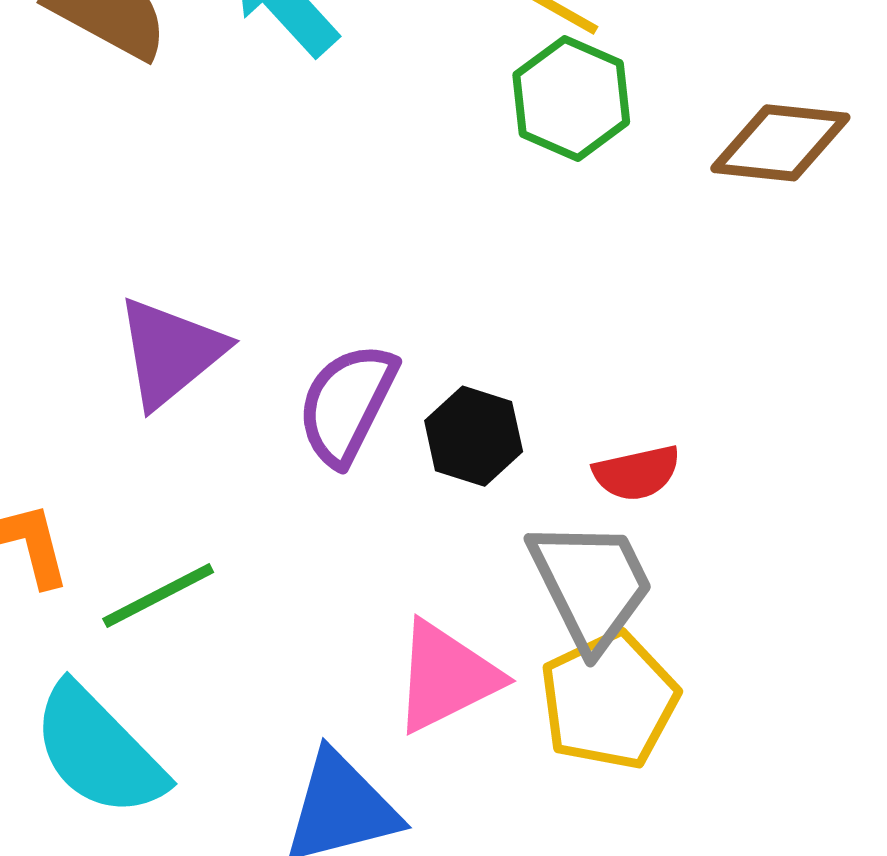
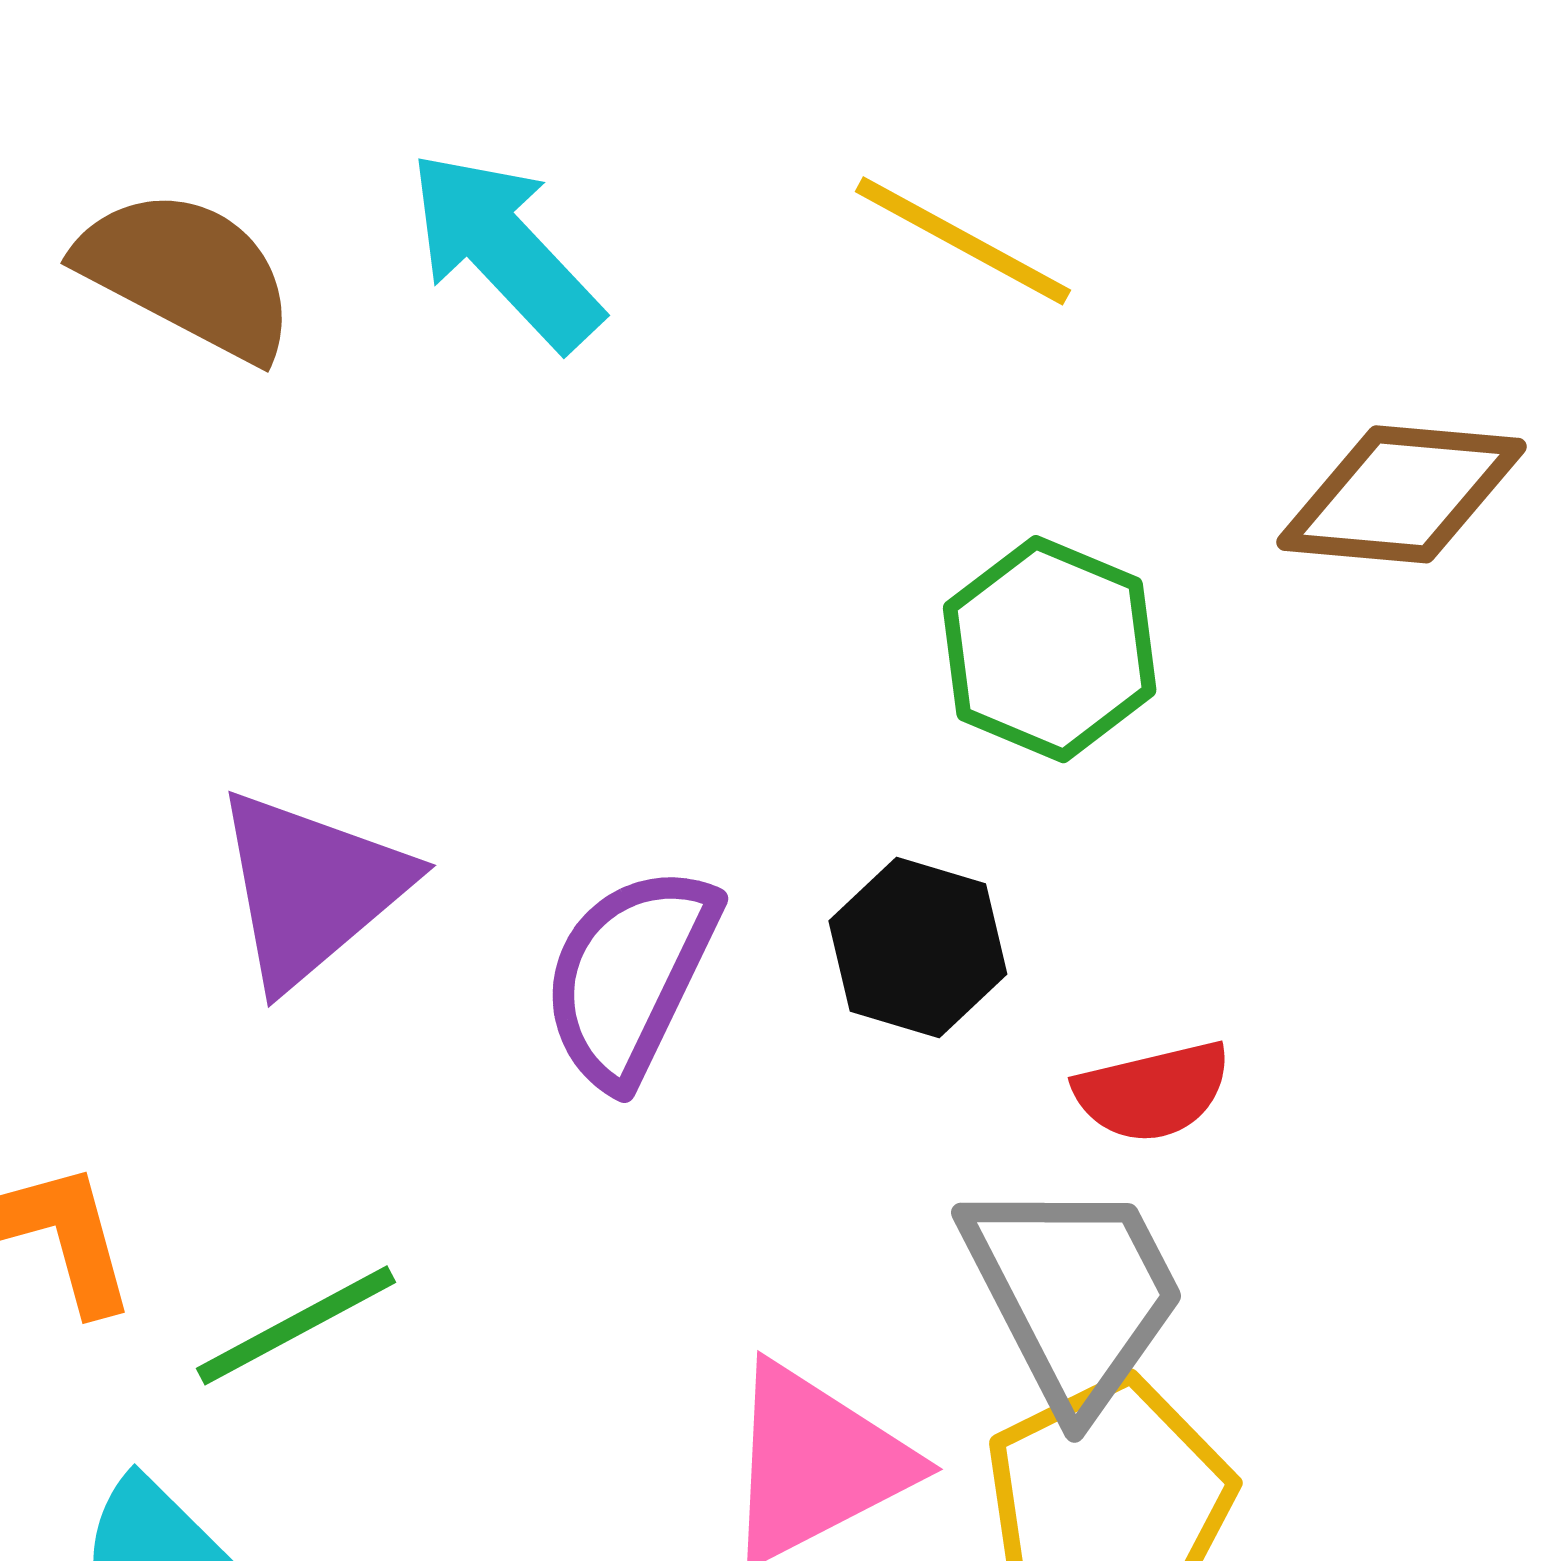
green hexagon: (571, 98) -> (1050, 649), moved
black hexagon: (474, 436) -> (918, 947), moved

